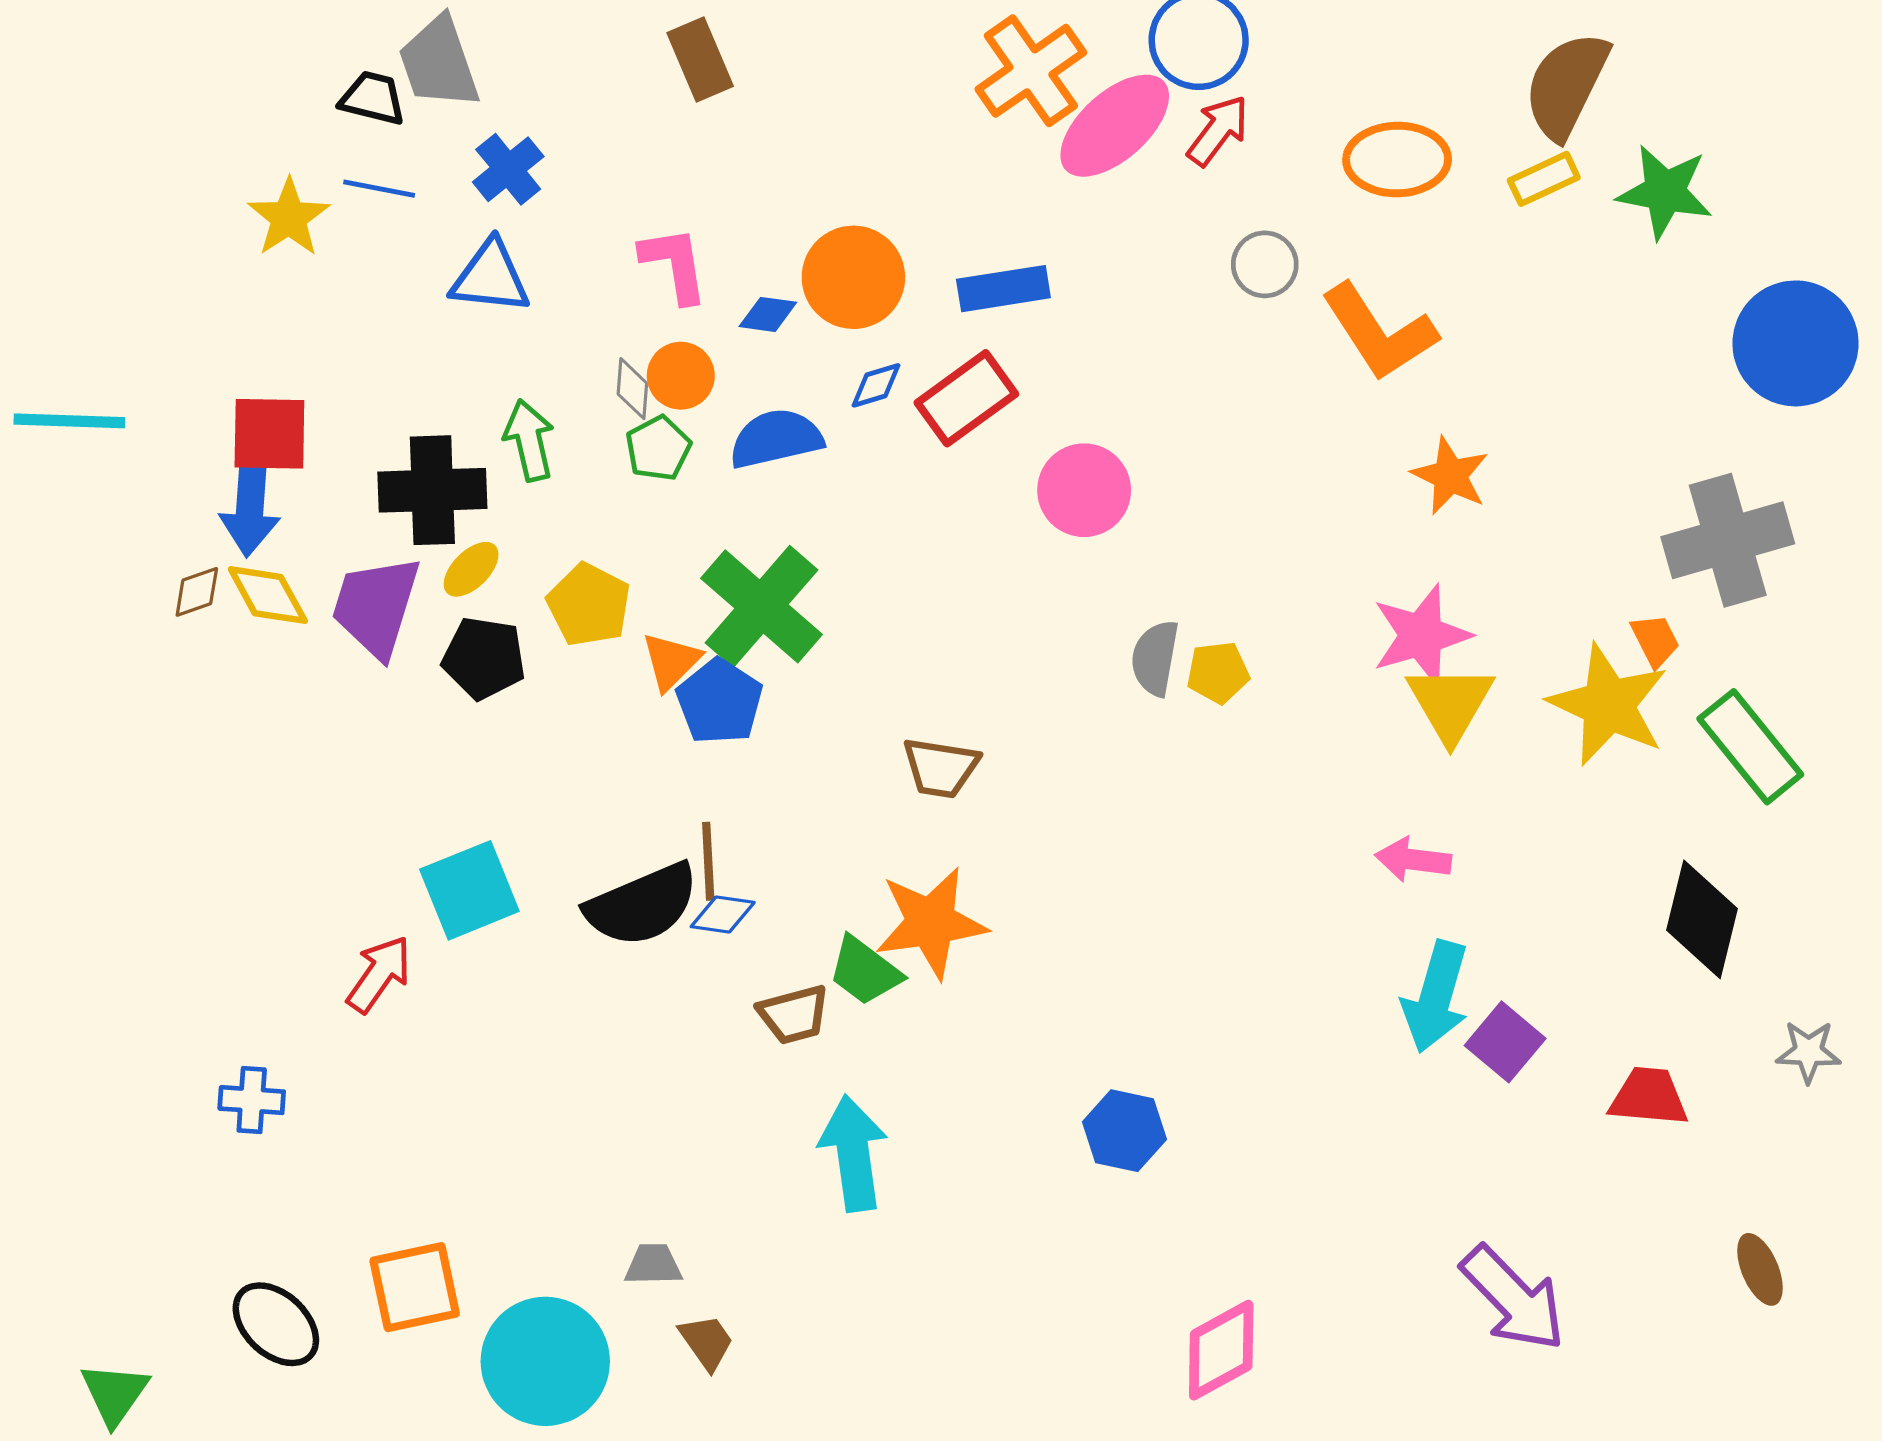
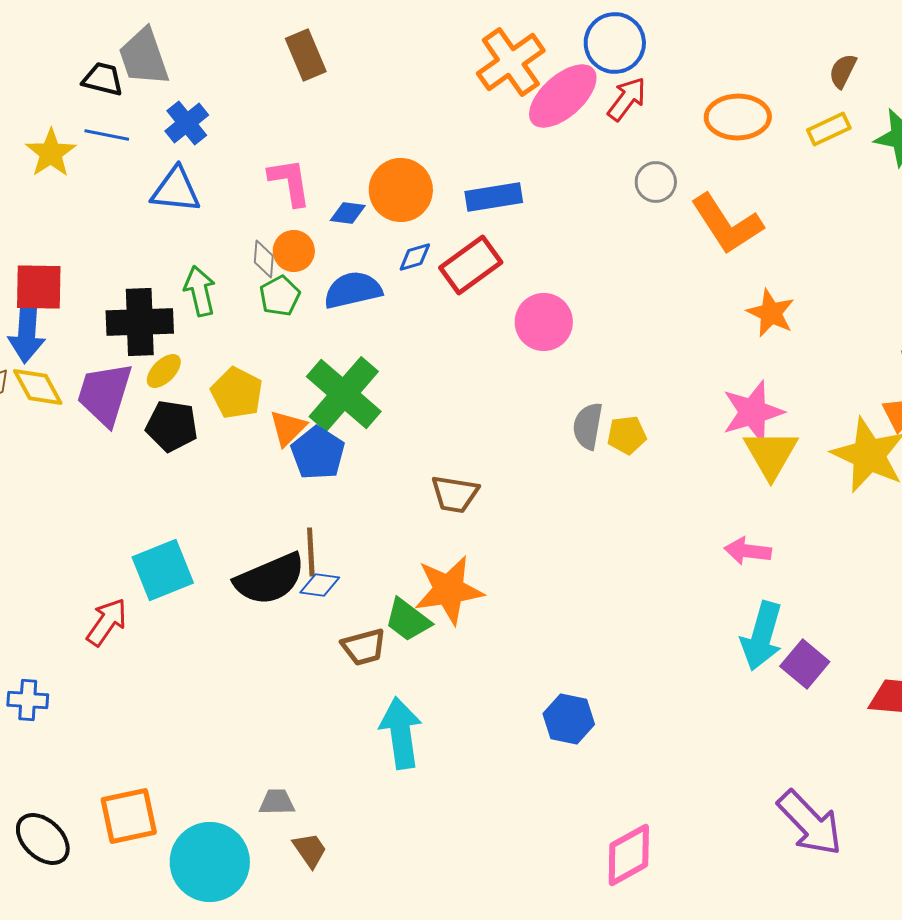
brown semicircle: (1566, 85) -> (843, 71), size x0.5

